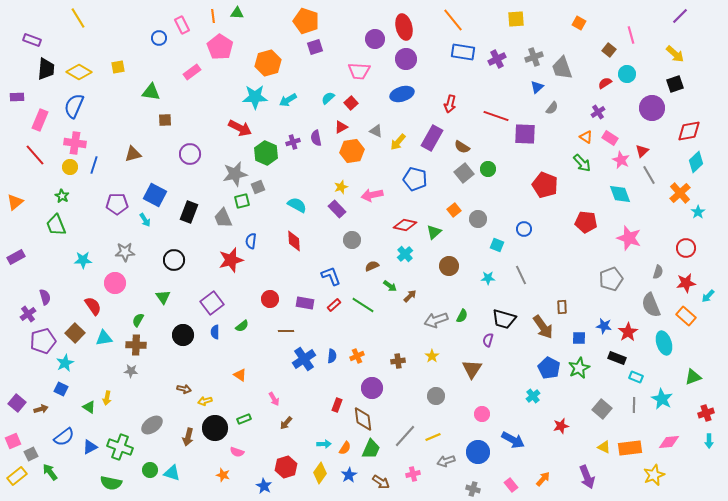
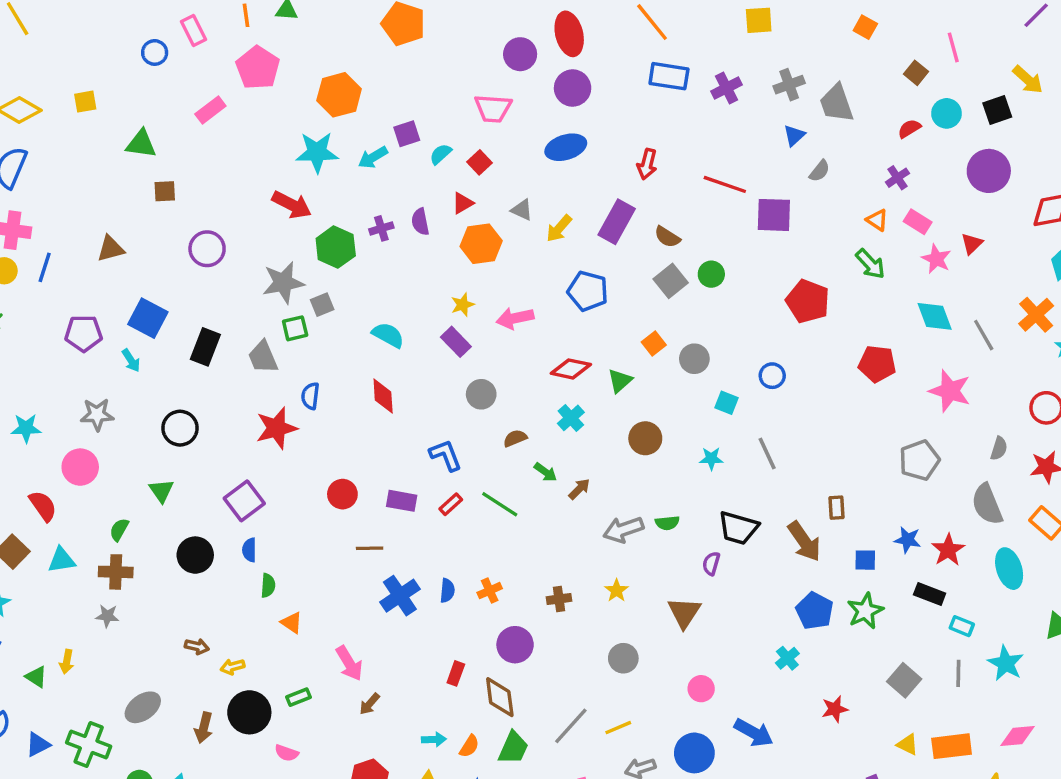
purple square: (315, 47) -> (407, 134), moved
black square: (675, 84) -> (997, 110), moved
gray line: (649, 175) -> (984, 335), moved
green semicircle: (462, 316) -> (667, 523), turned 56
green semicircle: (242, 326) -> (268, 585), moved, turned -48
pink arrow: (274, 399) -> (349, 663), size x1.5

